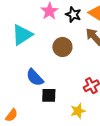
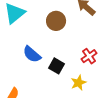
black square: (49, 95) -> (57, 66), moved, turned 35

